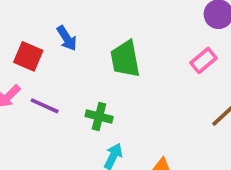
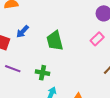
blue arrow: (67, 38) -> (23, 31), turned 80

